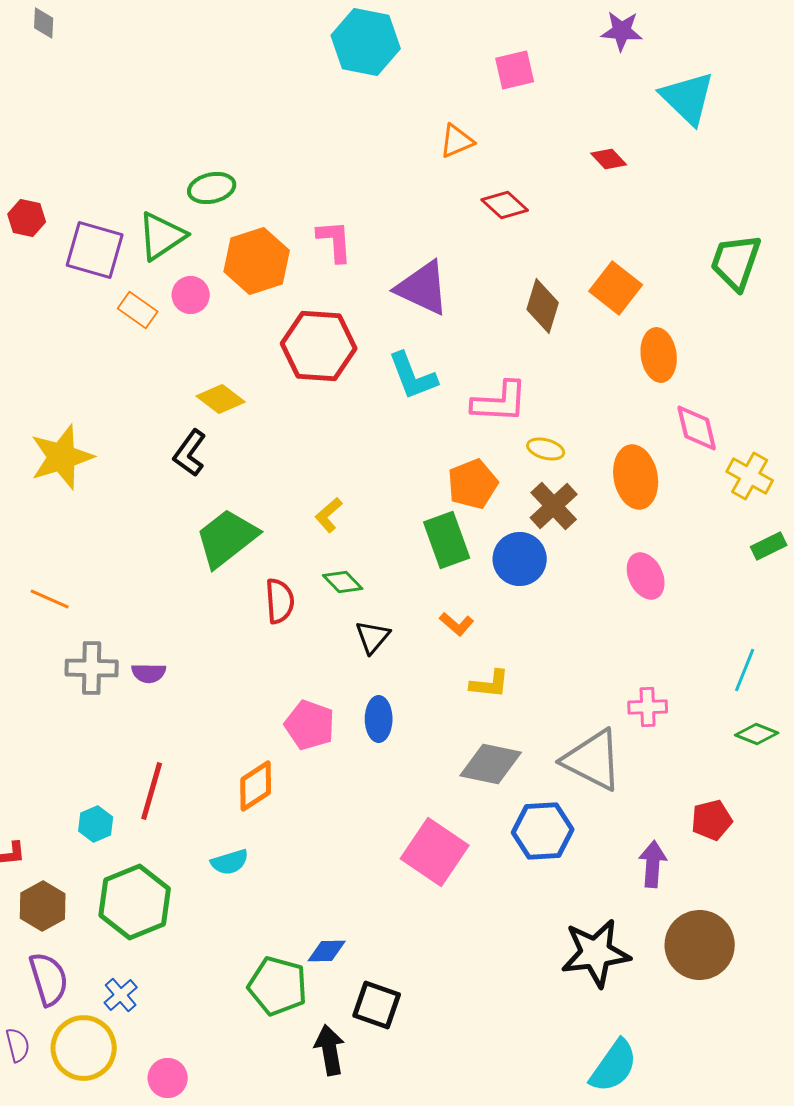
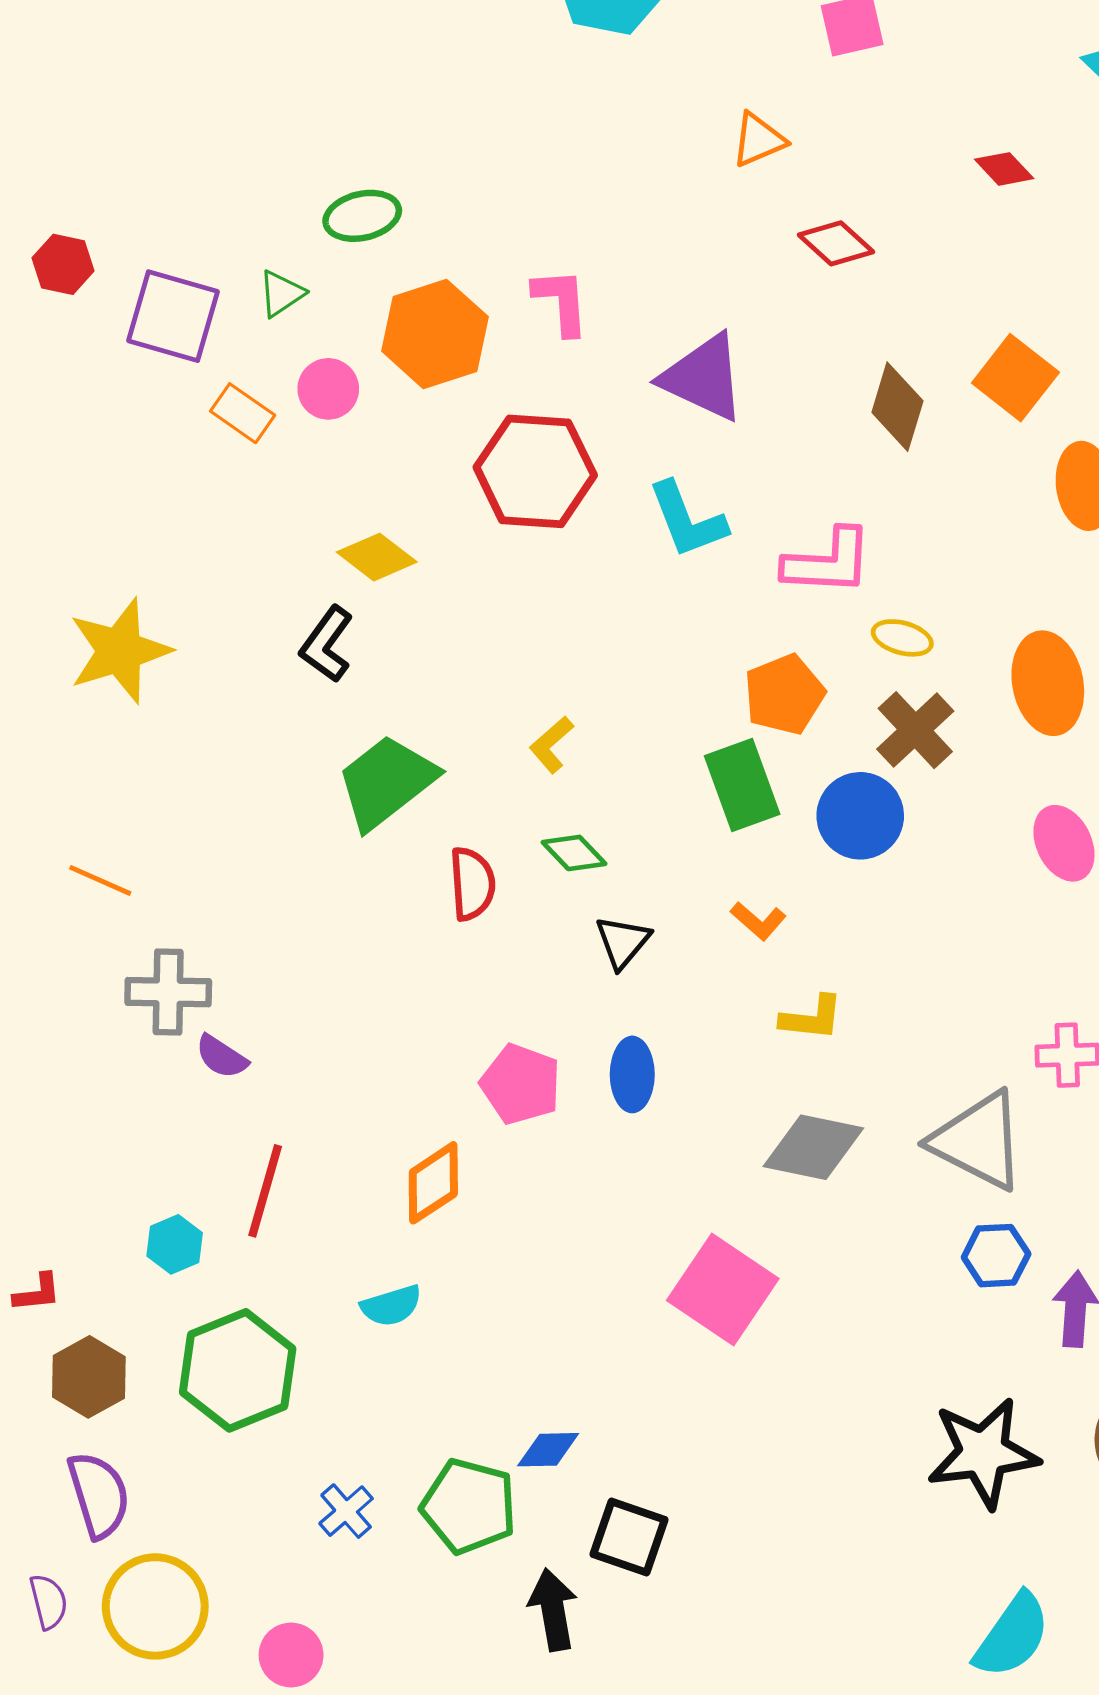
green triangle: (162, 236) -> (281, 293), size x0.6
purple semicircle: (149, 673) -> (222, 1057), moved, turned 32
blue hexagon: (543, 831) -> (996, 1256), moved, size x0.7
blue cross: (121, 995) -> (346, 1511), moved

